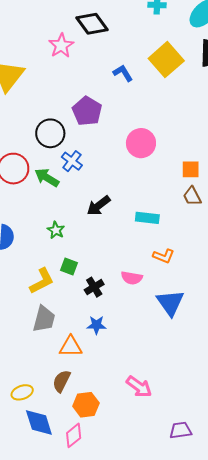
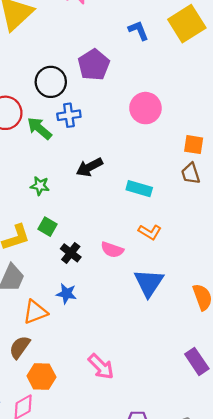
blue cross: (72, 161) -> (69, 115), turned 35
green star: (56, 230) -> (40, 186), turned -30
black cross: (94, 287) -> (71, 253), turned -30
orange triangle: (71, 347) -> (35, 312), turned -30

